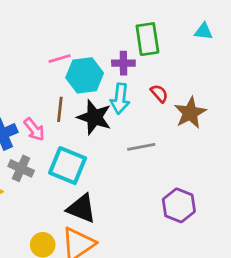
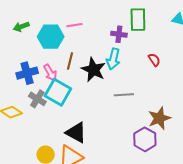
cyan hexagon: (85, 75) -> (51, 37), moved
red semicircle: (159, 93) -> (154, 60), moved
brown star: (190, 113) -> (159, 118), moved
cyan square: (68, 166) -> (58, 92), moved

